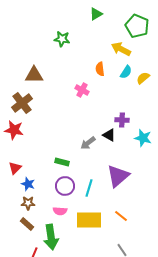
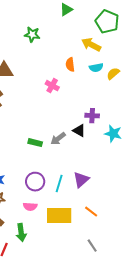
cyan semicircle: (126, 72) -> (96, 68), turned 48
green rectangle: (62, 162) -> (35, 143), moved
purple triangle: (118, 176) -> (81, 180), moved, size x0.7
green arrow: (51, 237) -> (21, 233), size x0.7

